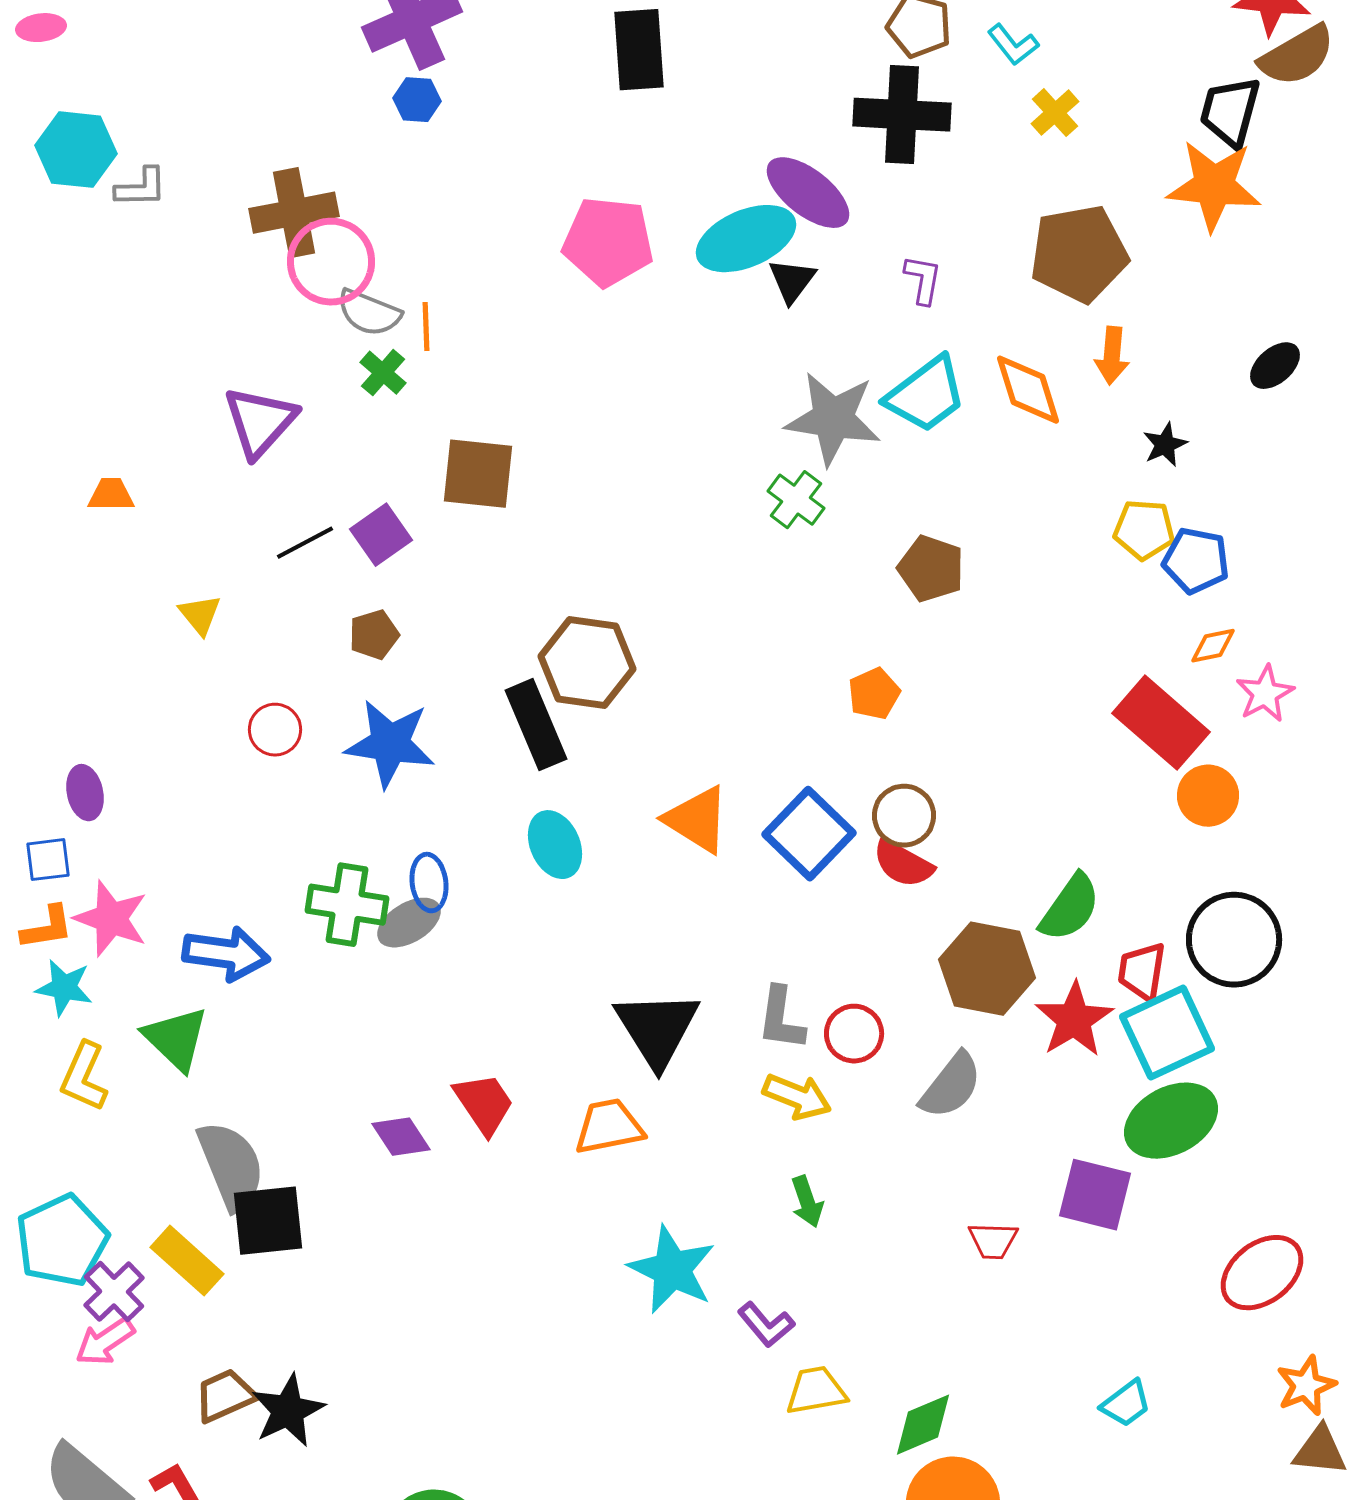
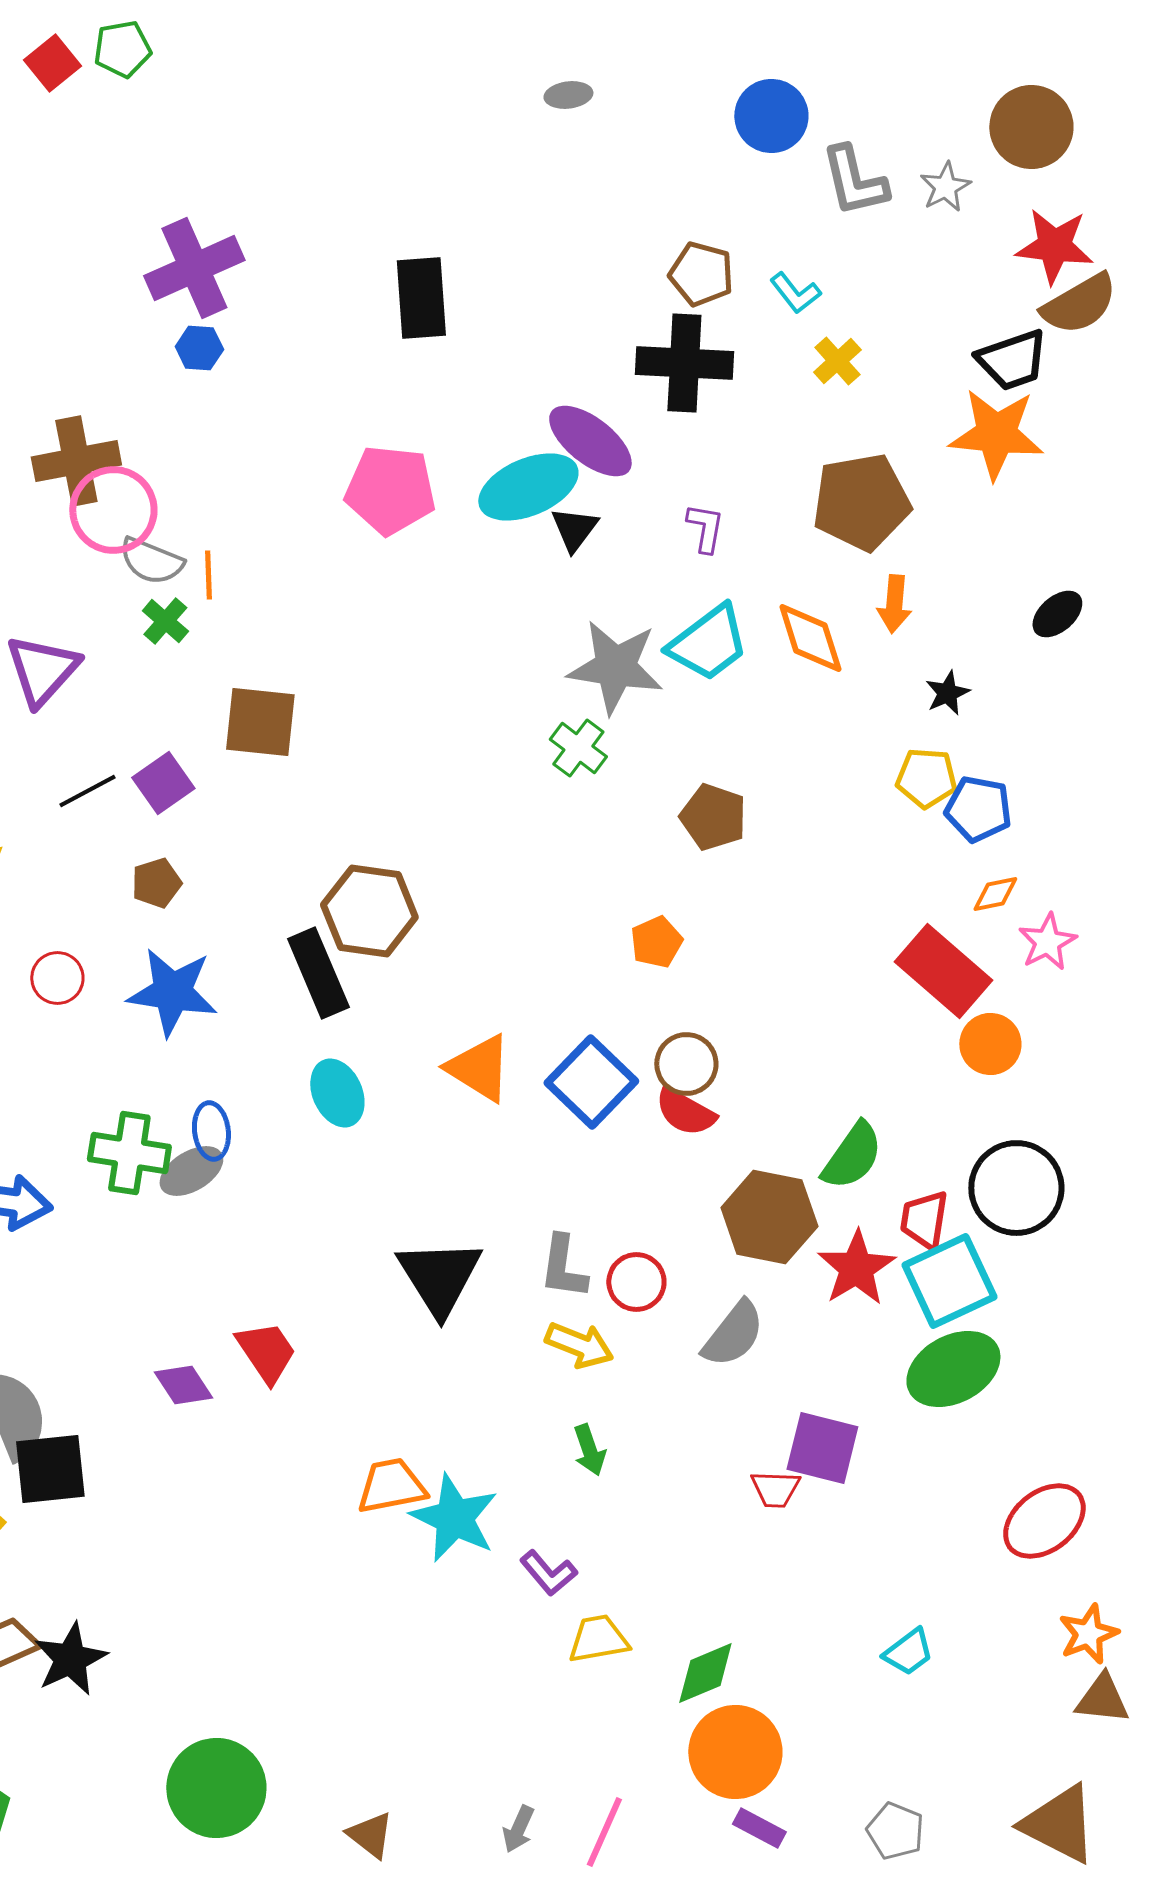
black trapezoid: (1230, 112) -> (1012, 360), turned -124
orange trapezoid: (609, 1127) -> (391, 1486), moved
purple square: (1095, 1195) -> (822, 1448), moved

